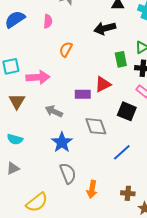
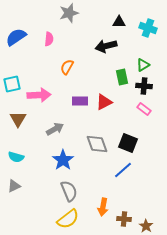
purple rectangle: (83, 94) -> (80, 101), moved
gray arrow: (54, 111) -> (55, 129), turned 126
black square: (127, 111) -> (128, 143), moved
orange arrow: (92, 189) -> (103, 207), moved
brown cross: (128, 193) -> (124, 219), moved
yellow semicircle: (37, 202) -> (68, 219), moved

